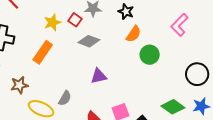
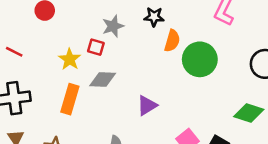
gray diamond: (89, 41) -> (103, 79), moved
green circle: (150, 55) -> (200, 59), size x1.4

